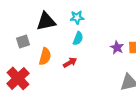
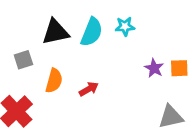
cyan star: (77, 17) -> (125, 26), moved
cyan semicircle: (78, 38) -> (92, 32), moved, size x1.5

